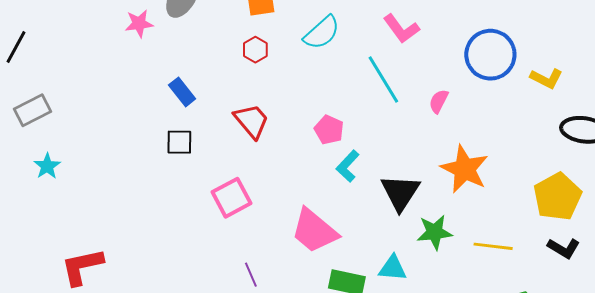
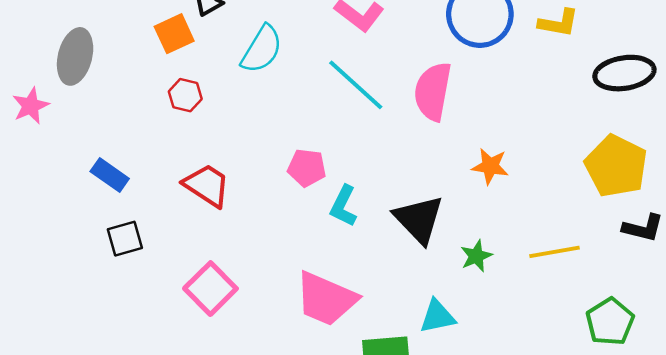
pink semicircle: (439, 101) -> (433, 91), size x1.8
orange star: (465, 169) -> (490, 166), size x0.6
green star: (435, 232) -> (476, 256), size x0.7

